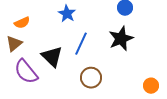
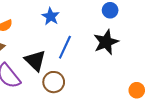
brown circle: (91, 78) -> (54, 82), moved

